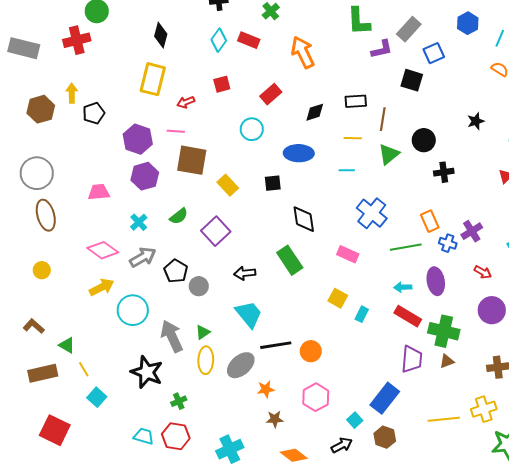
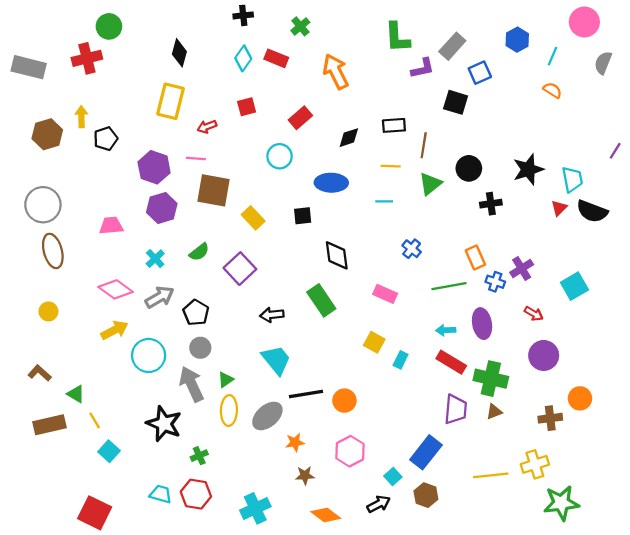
black star: (476, 121) -> (528, 169), moved, size x1.6
blue cross: (372, 213) -> (412, 249), size x0.6
gray circle: (199, 286) -> (200, 348), moved
red square: (55, 430) -> (95, 513), moved

